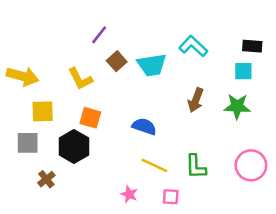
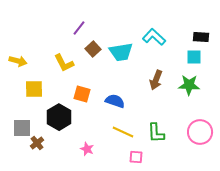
yellow arrow: (23, 76) -> (18, 61), size x0.7
orange square: (90, 118) -> (82, 94), moved
gray square: (28, 143) -> (22, 128), moved
pink star: (129, 194) -> (87, 149), moved

